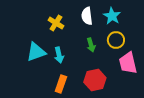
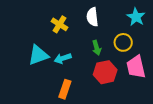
cyan star: (112, 16) -> (136, 17), moved
cyan arrow: (59, 55) -> (63, 58), turned 84
red hexagon: (95, 80) -> (105, 72), moved

